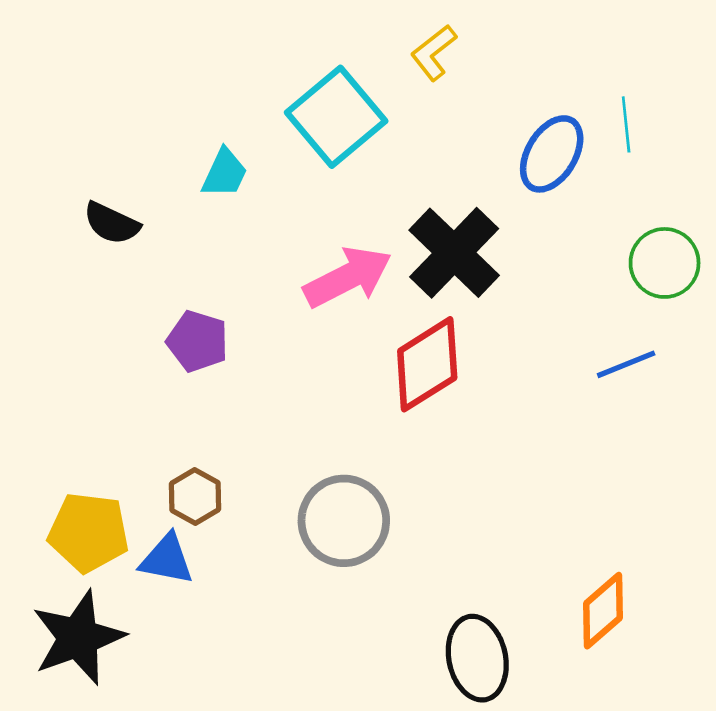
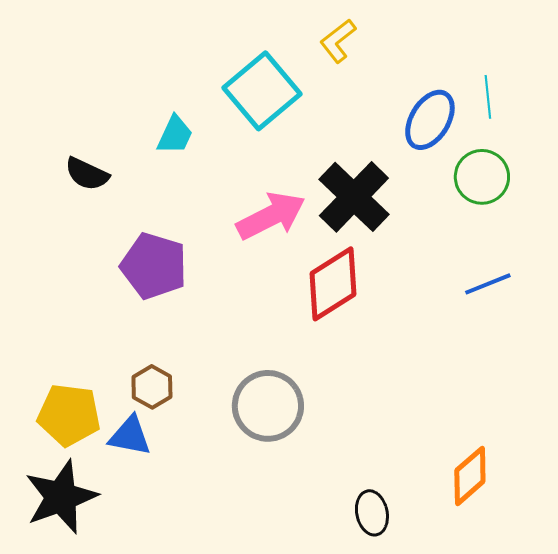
green circle: (665, 263) -> (482, 177), moved
purple pentagon: (198, 341) -> (154, 266), size x1.4
black ellipse: (477, 658) -> (372, 513), size x0.7

